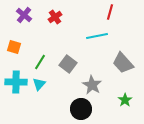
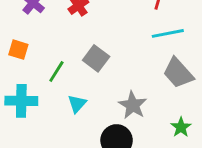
cyan line: (97, 36) -> (168, 33), moved
gray square: (68, 64) -> (96, 58), moved
cyan triangle: (39, 84) -> (77, 104), moved

